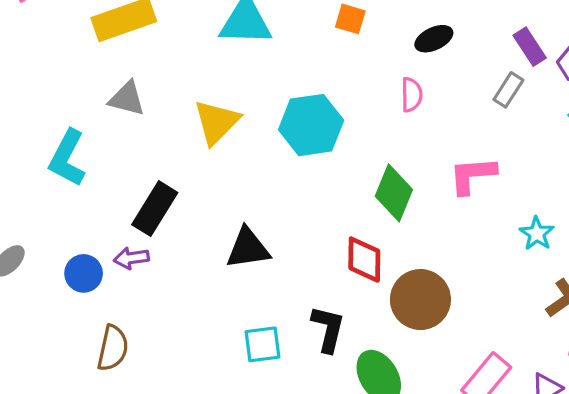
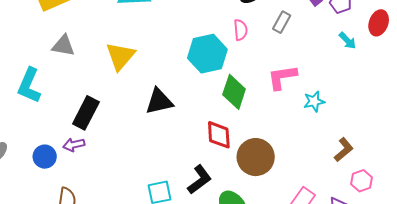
gray rectangle: (508, 90) -> (282, 22), moved
cyan hexagon: (311, 125) -> (207, 54), moved
cyan star: (537, 234) -> (314, 101), moved, turned 30
black triangle: (248, 248) -> (159, 101), moved
black L-shape: (328, 329) -> (199, 180), turned 44

